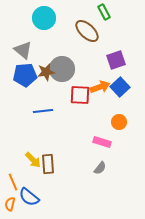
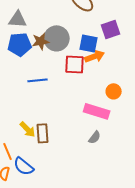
gray triangle: (23, 50) -> (18, 19), turned -36
blue square: (120, 87) -> (89, 43), moved, turned -36
pink rectangle: (102, 142) -> (97, 111), size x1.4

